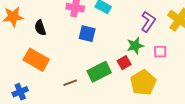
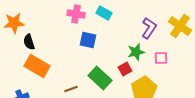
black semicircle: (40, 28) -> (29, 42), moved
green rectangle: (99, 72) -> (100, 78), turned 70

